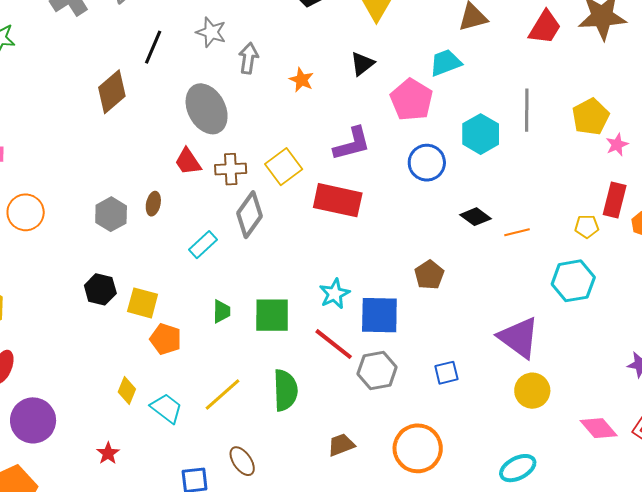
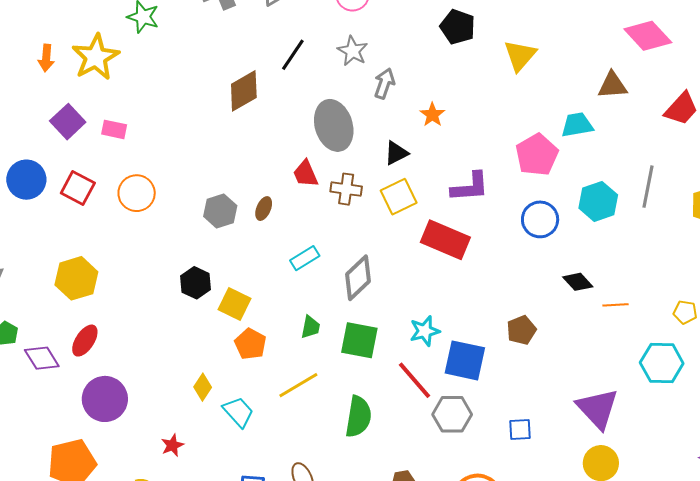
black triangle: (362, 64) -> (396, 153), moved
gray diamond: (250, 215) -> (358, 278), moved
yellow line: (223, 395) -> (298, 385), moved

